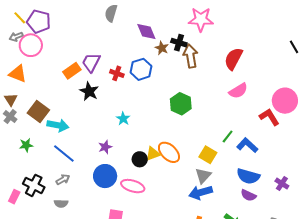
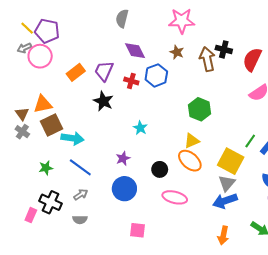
pink star: (201, 19) -> (182, 21), moved
purple diamond: (146, 31) -> (135, 51), moved
black cross: (179, 43) -> (224, 49), moved
orange rectangle: (72, 71) -> (76, 72), moved
orange triangle: (18, 74) -> (43, 104), moved, turned -30
brown square: (38, 112) -> (51, 125), turned 30
green star: (26, 145) -> (46, 168), moved
yellow triangle: (153, 154) -> (192, 141), moved
yellow square: (208, 155) -> (231, 161), size x1.4
pink ellipse: (133, 186) -> (175, 197), moved

